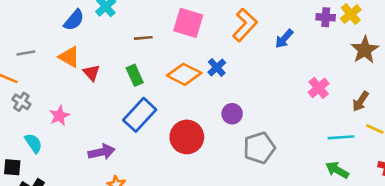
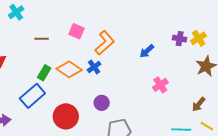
pink square: (188, 23) -> (76, 31), size x0.7
orange L-shape: (245, 25) -> (105, 43), moved
green rectangle: (135, 75) -> (44, 73), moved, turned 49
pink cross: (319, 88) -> (160, 85), moved

